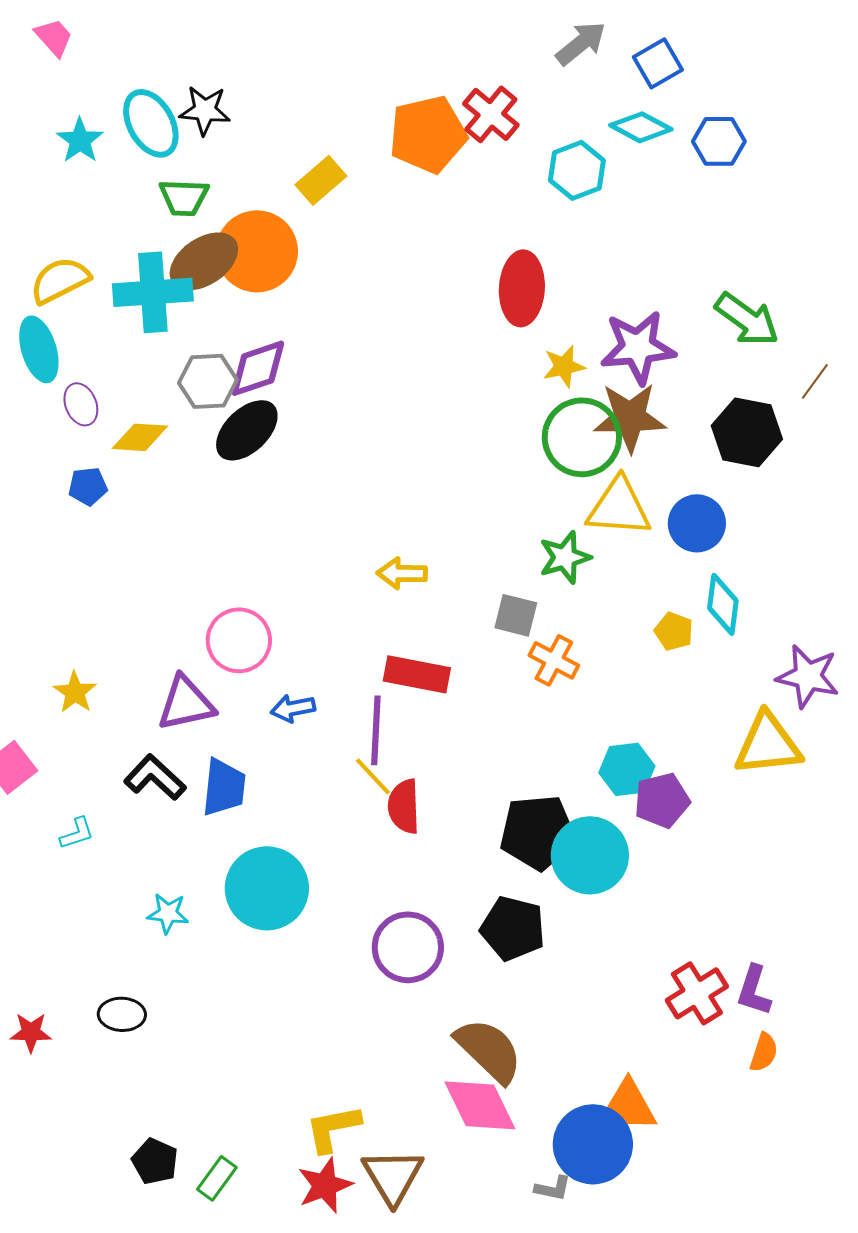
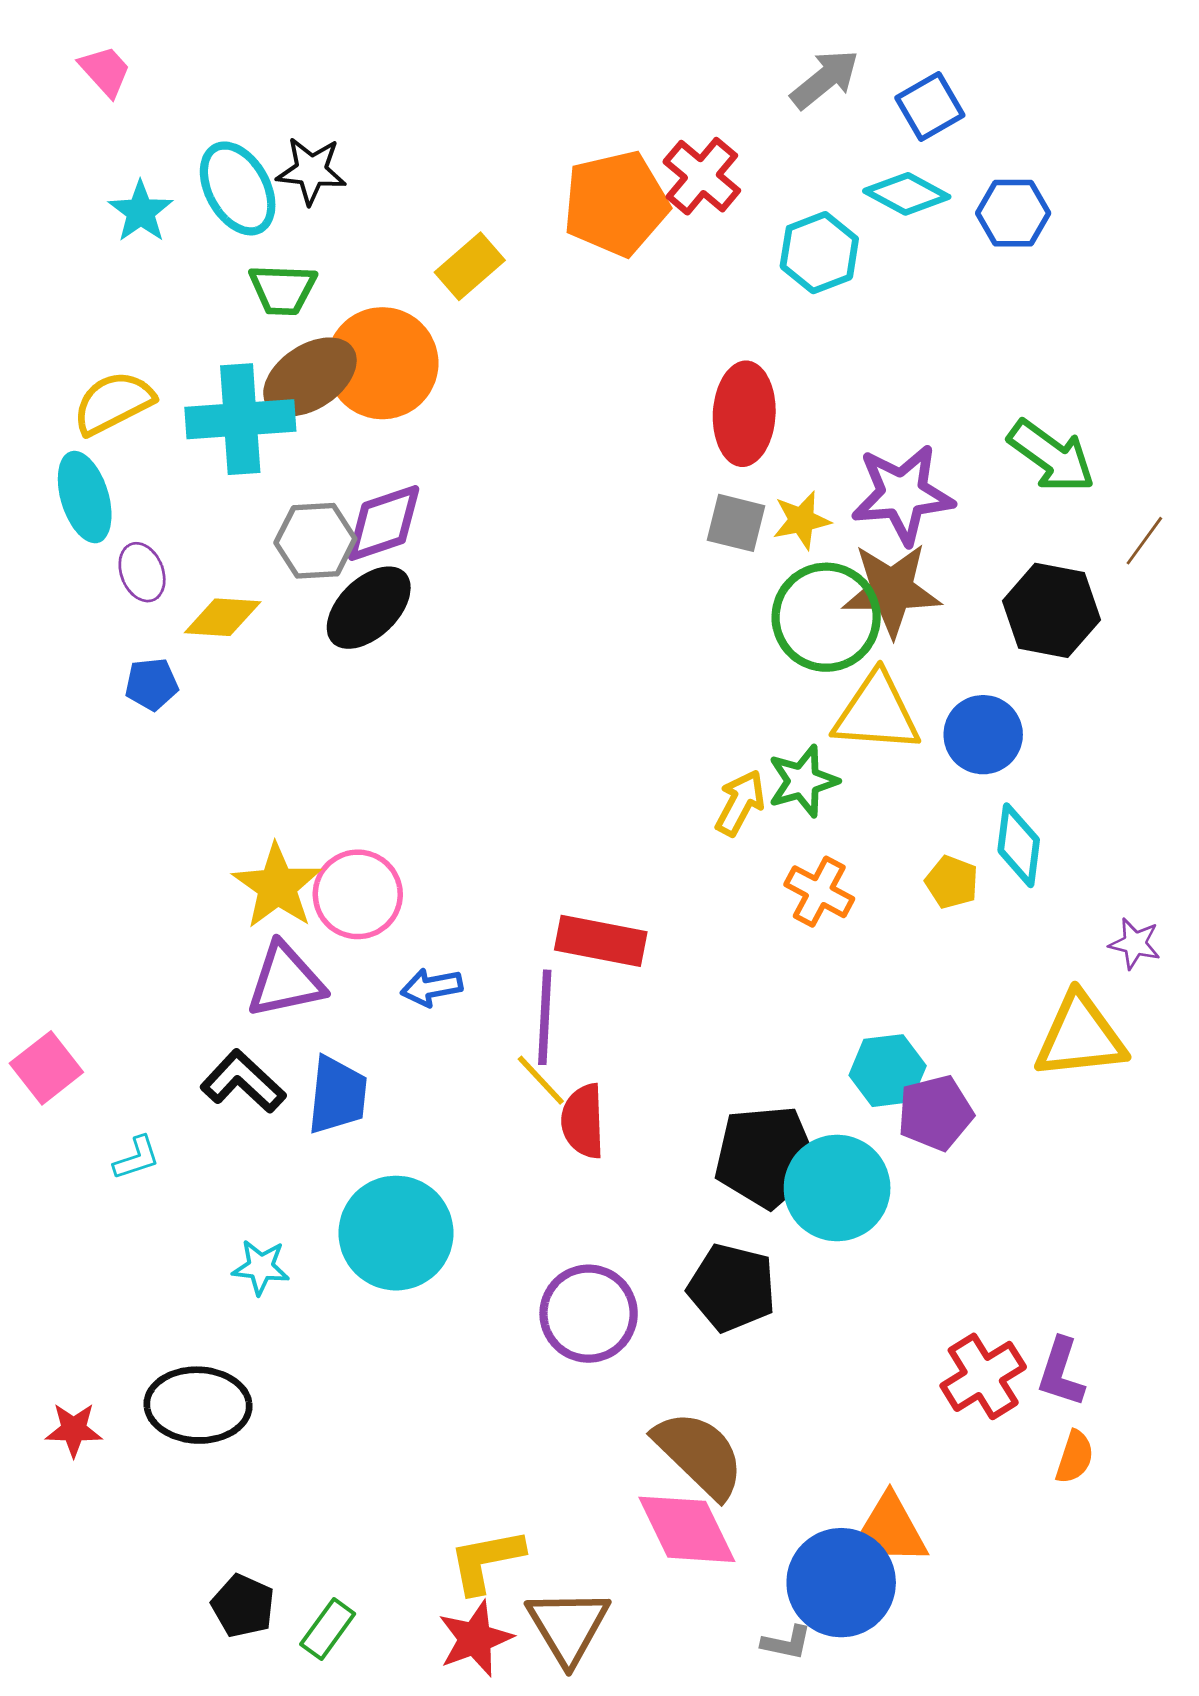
yellow arrow: (402, 573) -> (740, 803), moved, turned 117
gray square: (516, 615) -> (736, 523), moved
orange cross: (554, 660) -> (819, 892), moved
purple star: (808, 676) -> (1135, 944), size x0.6
yellow star: (75, 692) -> (277, 886), moved, size x1.5
black ellipse: (122, 1014) -> (198, 1405), size x1.6

